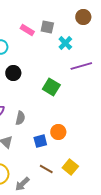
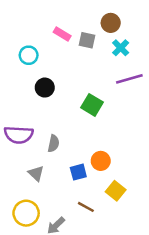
brown circle: (83, 17) -> (111, 23), moved
gray square: (47, 27) -> (87, 40), moved
cyan cross: (65, 43) -> (121, 48), moved
yellow square: (70, 167) -> (116, 191), moved

